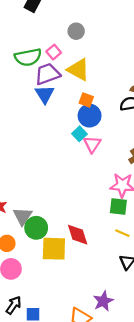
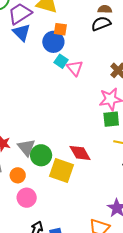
blue circle: (90, 116) -> (53, 42), moved
yellow square: (54, 249) -> (61, 171), turned 30

